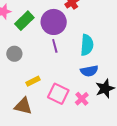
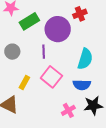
purple line: (55, 46) -> (44, 52), moved
yellow rectangle: (33, 81) -> (24, 82), turned -48
pink square: (58, 94) -> (51, 77), moved

